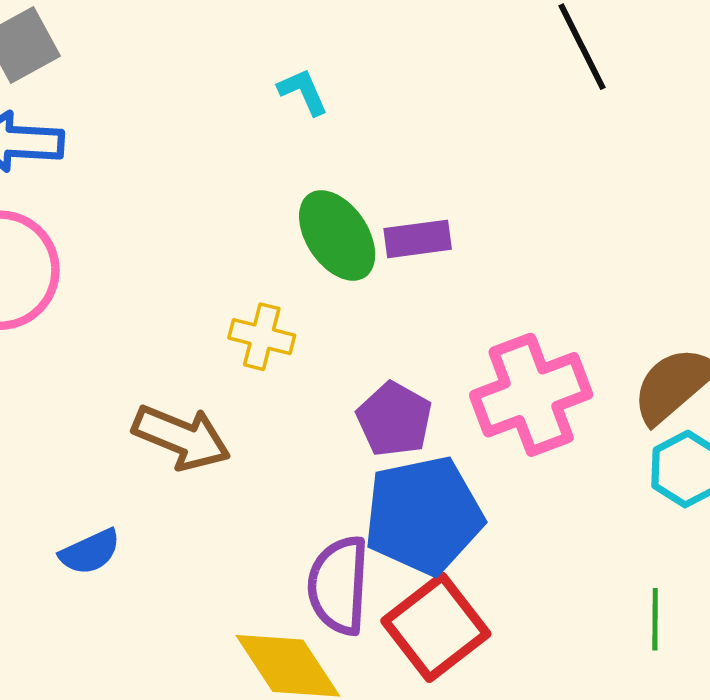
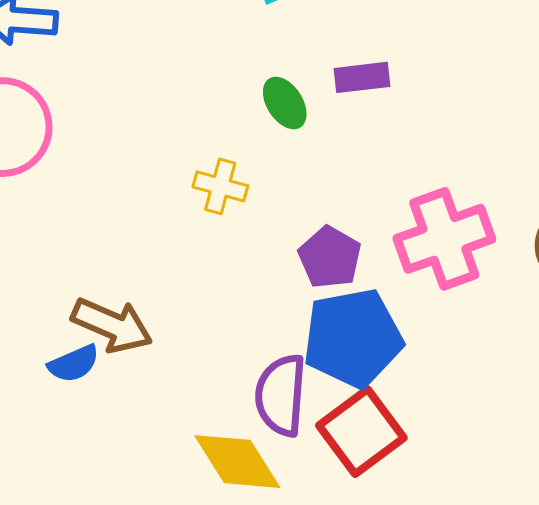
green ellipse: (337, 235) -> (285, 103), size x0.7
purple rectangle: (418, 239) -> (362, 77), moved
brown arrow: (181, 437) -> (112, 325), moved

